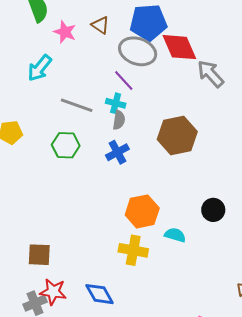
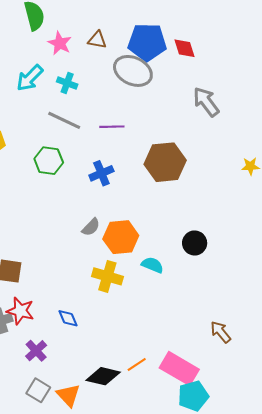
brown triangle: (100, 25) -> (97, 40), turned -30
red diamond: (179, 47) -> (184, 48), moved, size x0.6
purple line: (124, 81) -> (112, 127), moved, turned -55
cyan cross: (116, 103) -> (67, 83), moved
gray semicircle: (119, 120) -> (91, 227), moved, turned 30
blue diamond: (100, 294) -> (68, 318), size x0.7

